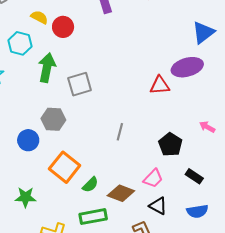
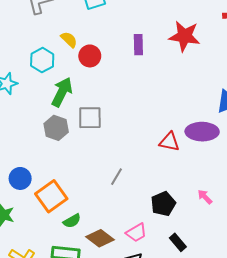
gray hexagon: (53, 119) -> (56, 128), moved
blue circle: (28, 140) -> (20, 178), moved

